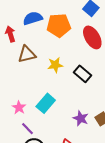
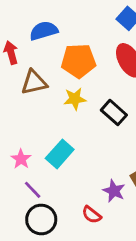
orange pentagon: (59, 25) -> (78, 61), moved
purple star: (81, 118) -> (114, 191), moved

